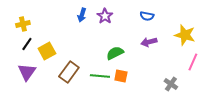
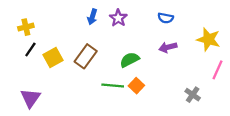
purple triangle: (27, 72) -> (30, 98), moved
brown rectangle: (69, 72) -> (86, 56), moved
orange square: (121, 76) -> (136, 86), turned 32

